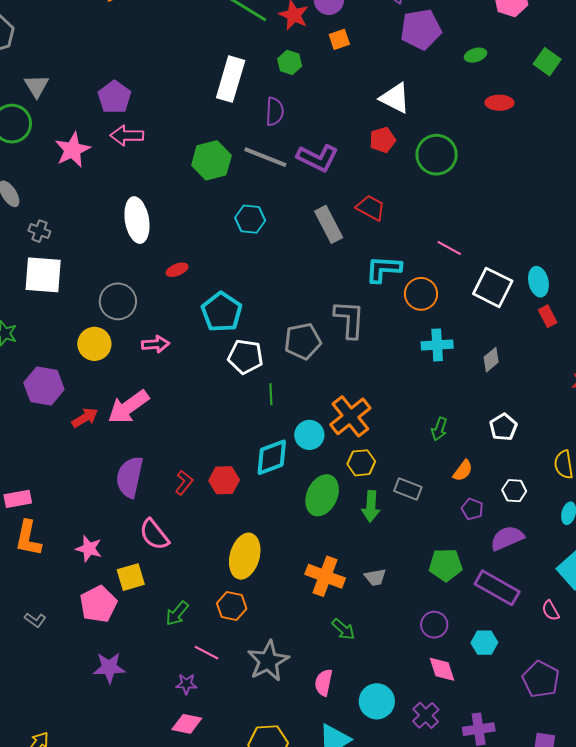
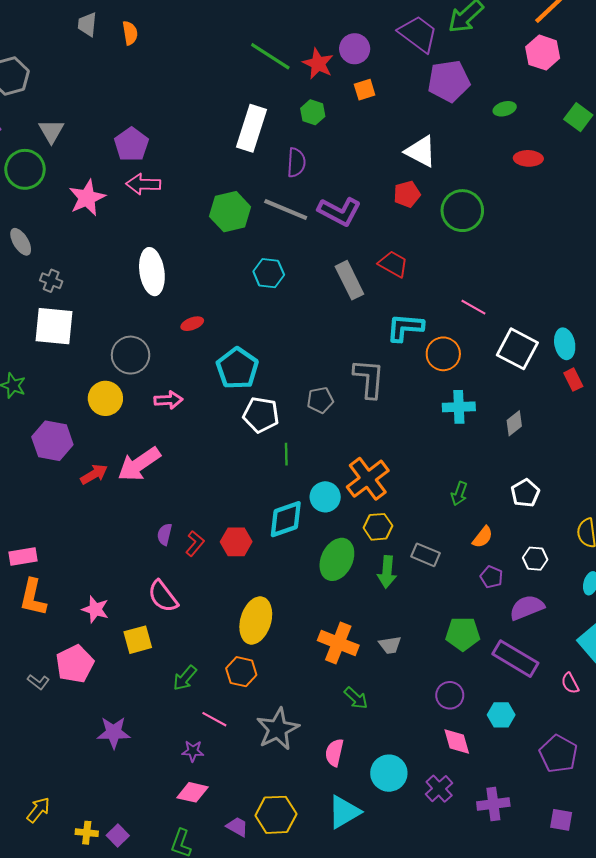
gray pentagon: (303, 341) -> (320, 400), size x0.7
purple semicircle: (130, 477) -> (165, 534), moved, size x0.5
pink pentagon: (98, 604) -> (75, 664), moved

